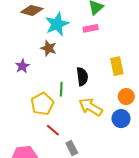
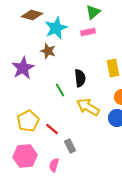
purple star: (22, 66) -> (23, 68), size x1.6
green line: (61, 89) -> (60, 90), turned -32
yellow pentagon: (42, 104) -> (28, 121), moved

